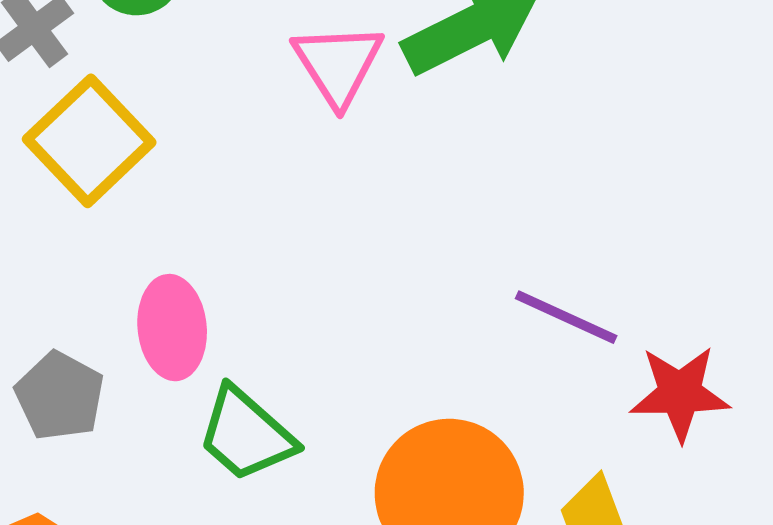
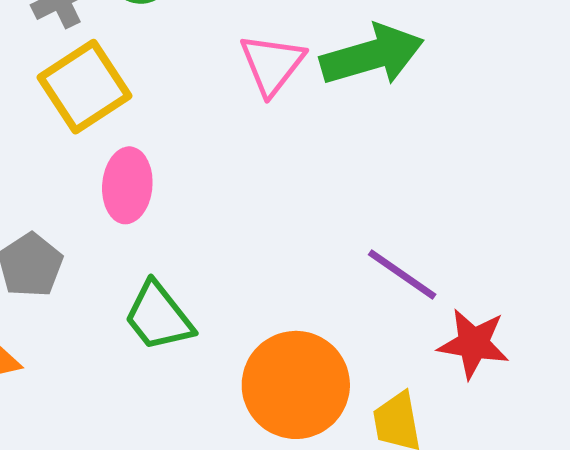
pink ellipse: (172, 328) -> (127, 185), moved

